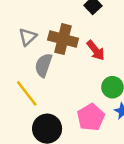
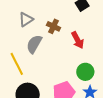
brown cross: (63, 39) -> (54, 26), size x0.6

